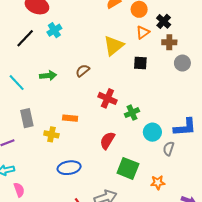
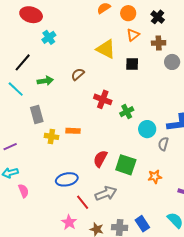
black cross: (164, 21) -> (158, 17), moved
black line: (25, 38) -> (23, 62), moved
yellow triangle: (114, 46) -> (106, 49), turned -50
gray rectangle: (27, 118) -> (37, 115), moved
orange rectangle: (70, 118) -> (73, 131), moved
red semicircle: (107, 140) -> (100, 159), moved
blue ellipse: (69, 168) -> (67, 179), moved

